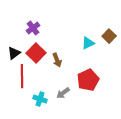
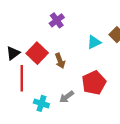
purple cross: (33, 28) -> (57, 20), moved

